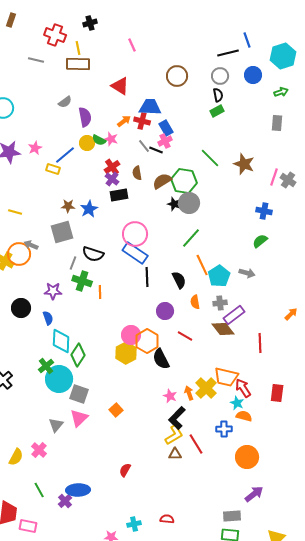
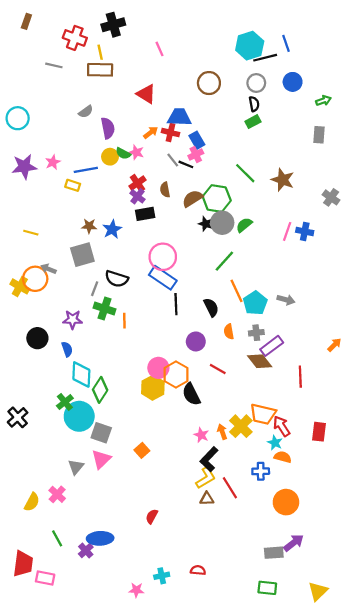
black cross: (90, 23) -> (113, 25), size x1.5
cyan hexagon: (283, 56) -> (250, 46), moved
blue line: (65, 155) -> (86, 170), turned 30
pink line: (274, 177) -> (287, 231), moved
green semicircle: (260, 241) -> (244, 225), moved
gray rectangle: (232, 516) -> (274, 553), moved

